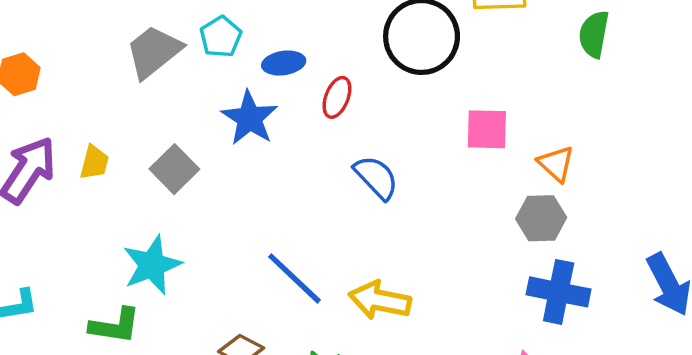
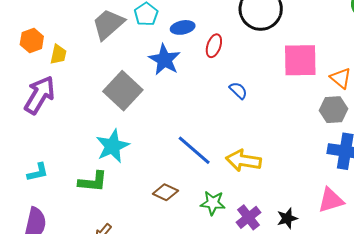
pink square: (487, 129) -> (300, 60), size x1.4
yellow trapezoid: (94, 162) -> (58, 54), moved
gray square: (174, 169) -> (123, 91), size x1.4
blue semicircle: (376, 177) -> (238, 90), size x0.7

